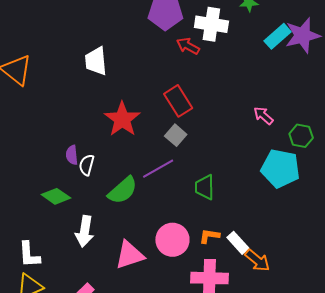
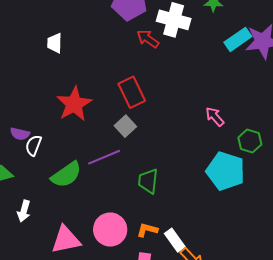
white trapezoid: (96, 61) -> (55, 43), size x0.7
purple semicircle: (72, 155) -> (20, 134), turned -78
white arrow: (85, 231) -> (24, 211), size x0.7

